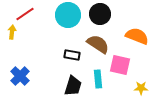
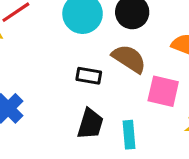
cyan rectangle: (98, 79) -> (129, 135), moved

